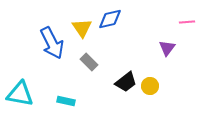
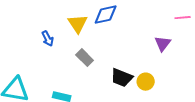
blue arrow: (52, 43) -> (48, 39), size x0.5
black trapezoid: (126, 82) -> (122, 78), turned 60

